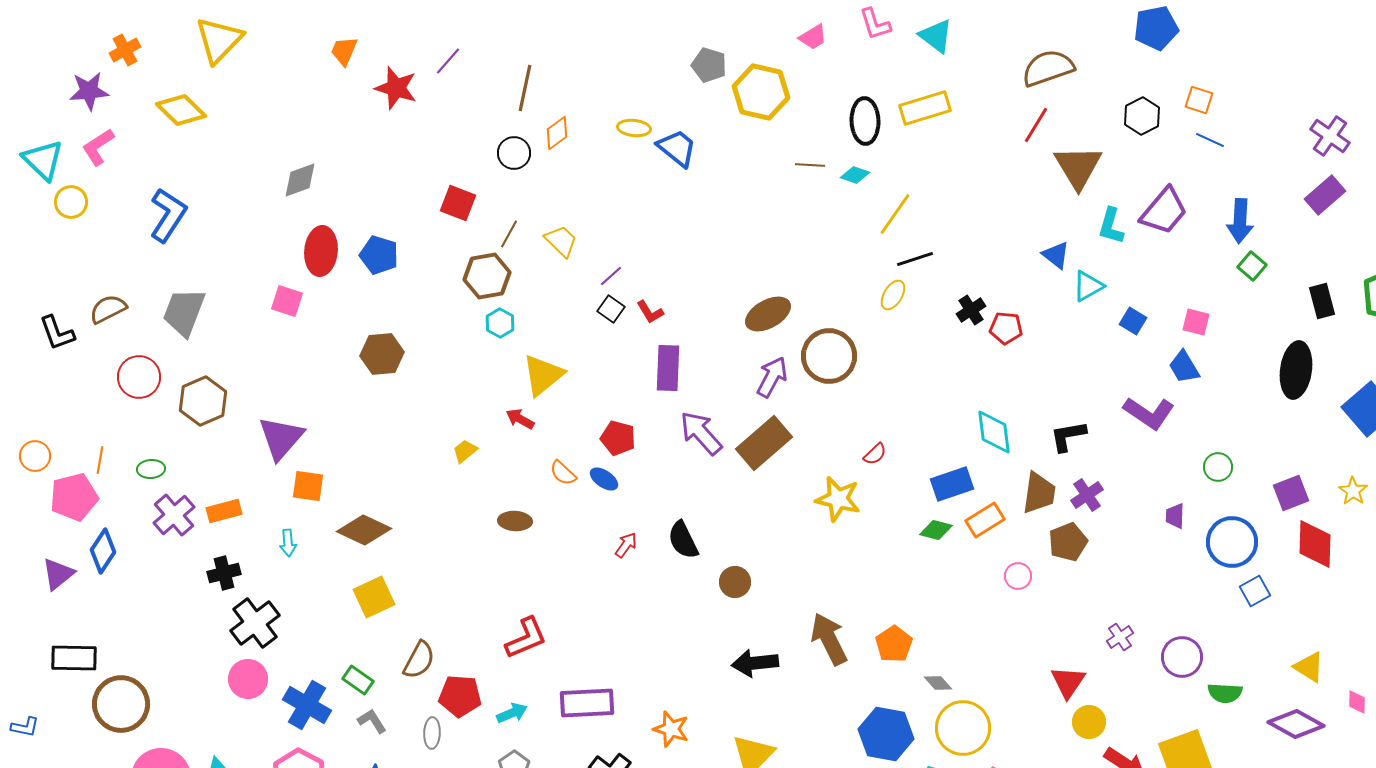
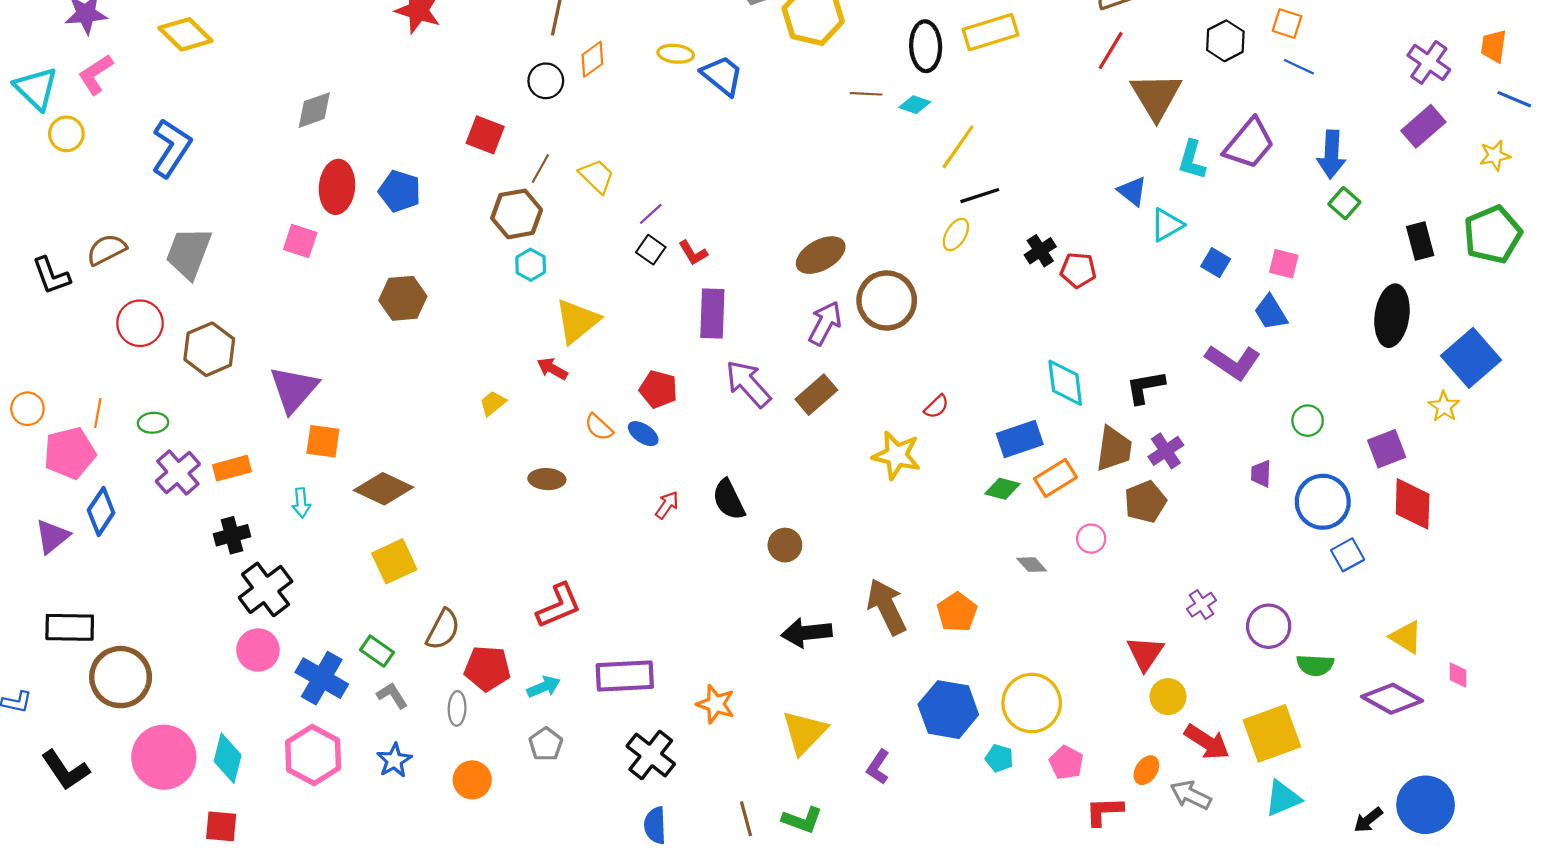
brown rectangle: (764, 443) -> (816, 395), size x0.7
yellow star: (1353, 491) -> (1444, 407), moved
gray diamond: (938, 683) -> (1032, 565), moved

